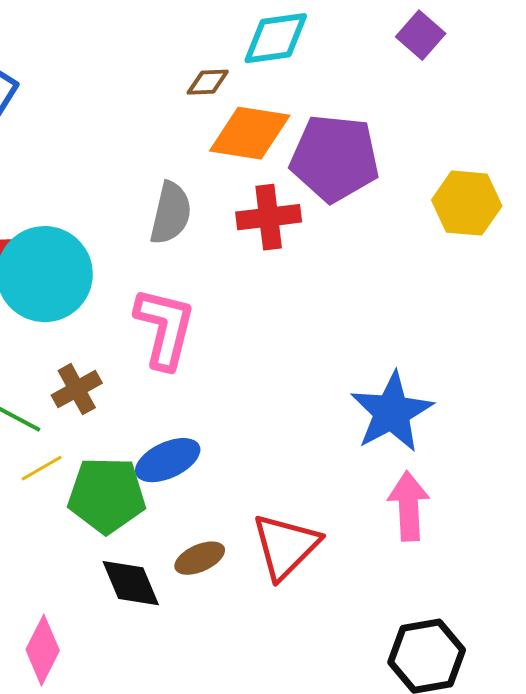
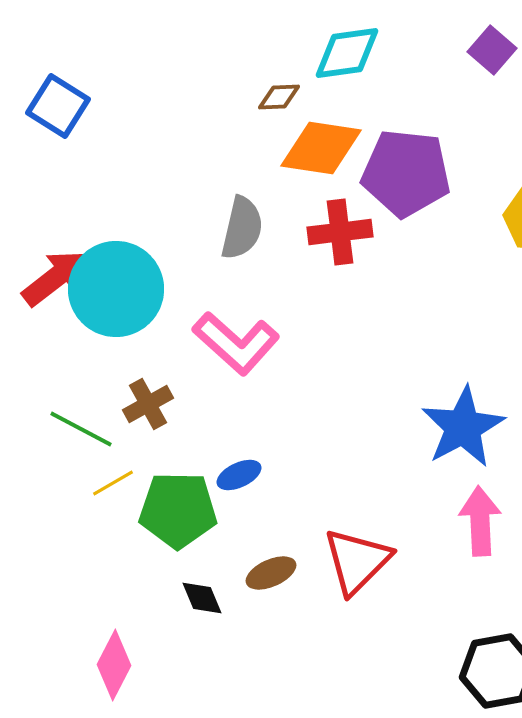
pink L-shape: (165, 328) -> (236, 343), turned 118
blue ellipse: (168, 460) -> (239, 475), size x0.7
black diamond: (131, 583) -> (202, 598), size x0.7

